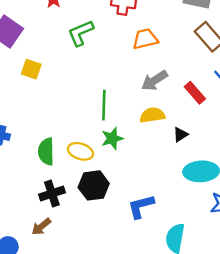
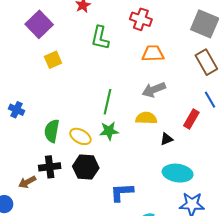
green L-shape: (81, 33) -> (100, 38), turned -65
yellow square: (31, 69) -> (53, 60), turned 36
red rectangle: (195, 93) -> (191, 119), moved, turned 60
brown arrow: (41, 227) -> (27, 182), moved

